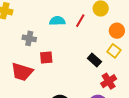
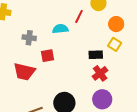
cyan semicircle: (57, 21) -> (60, 29), moved
black rectangle: (94, 60) -> (96, 55), turned -40
red cross: (109, 81) -> (100, 73), moved

